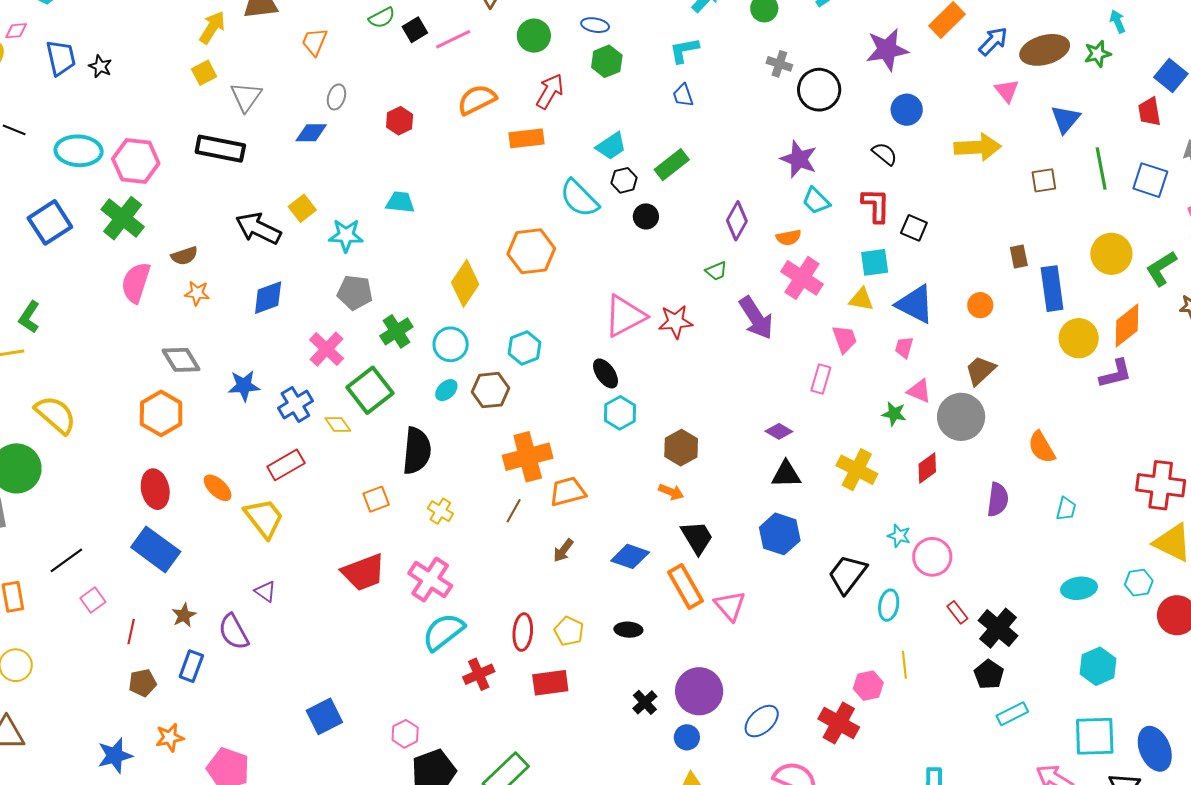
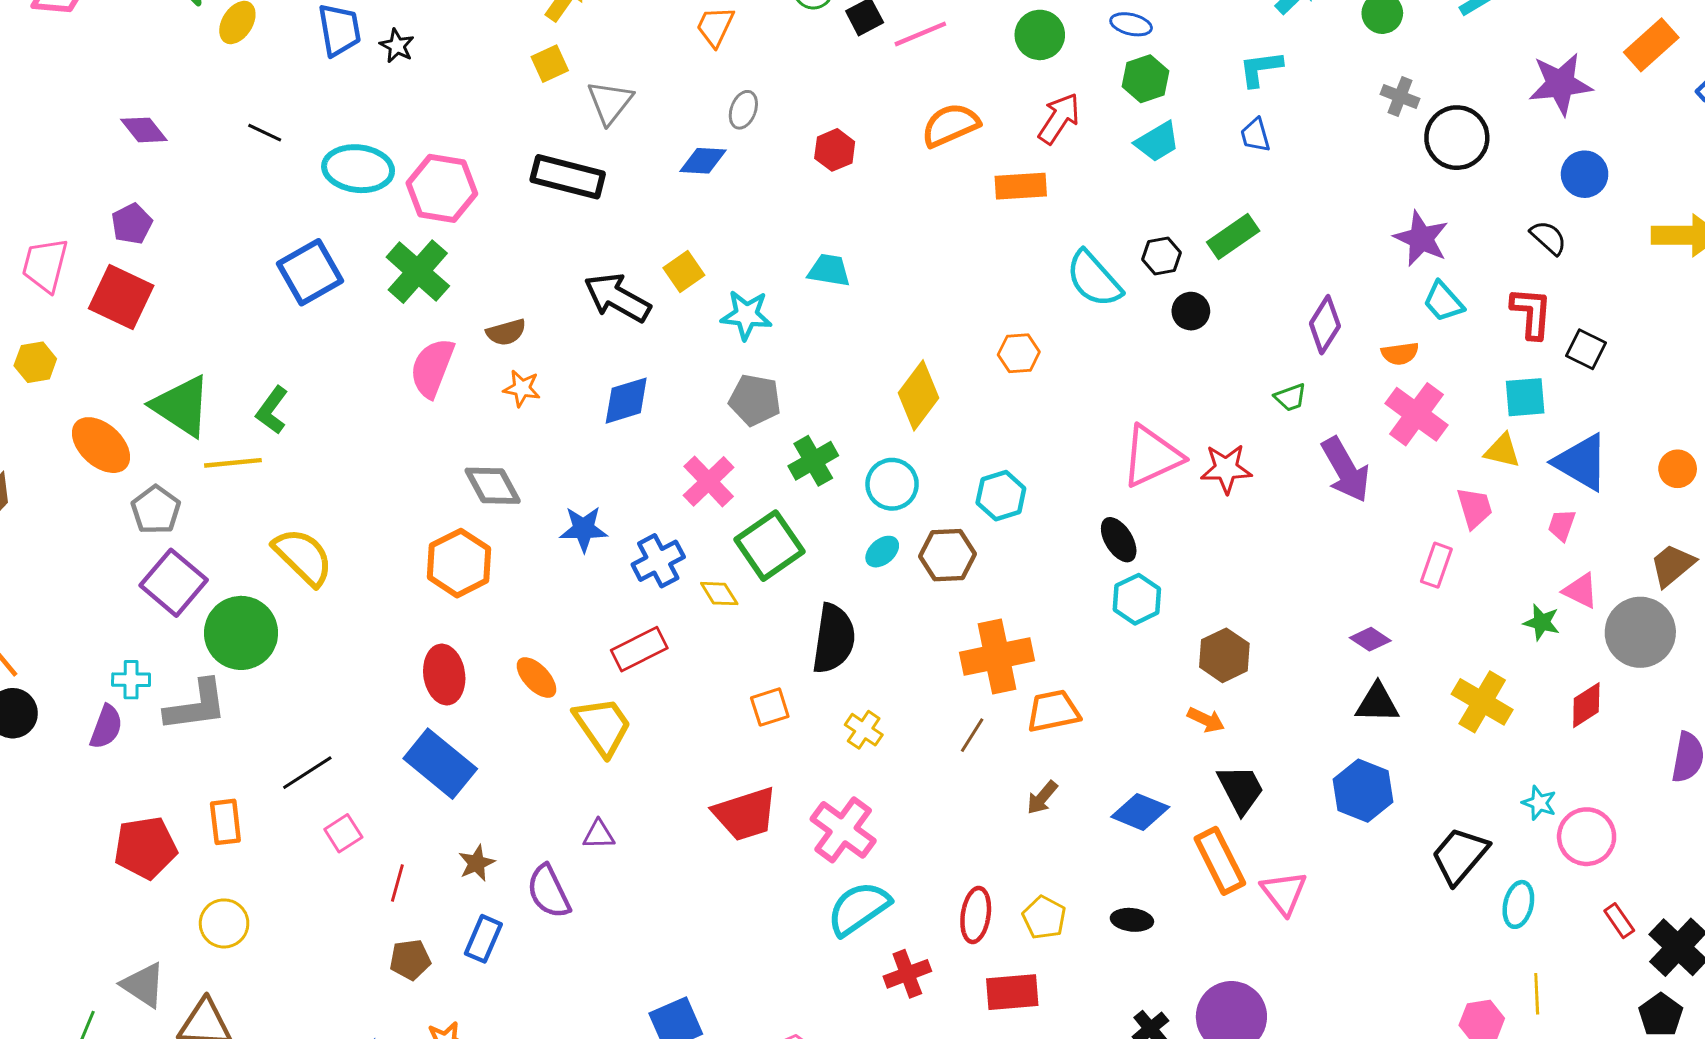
cyan trapezoid: (611, 146) -> (1157, 142), moved
orange hexagon: (531, 251) -> (1019, 353), size x0.6
purple triangle: (265, 592) -> (599, 835), turned -40

